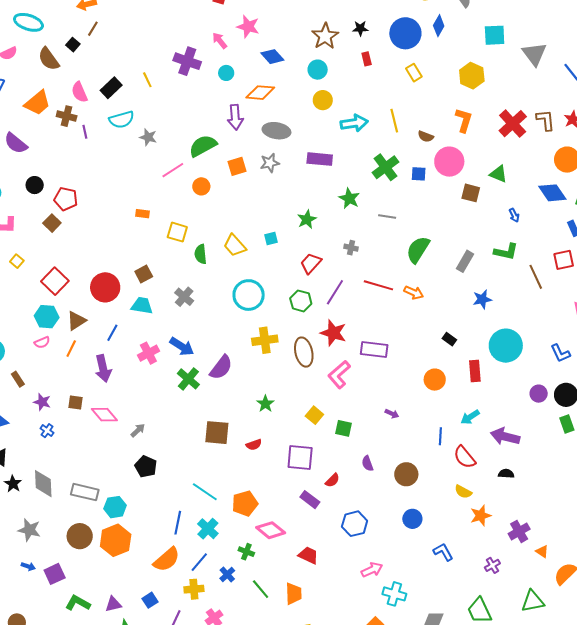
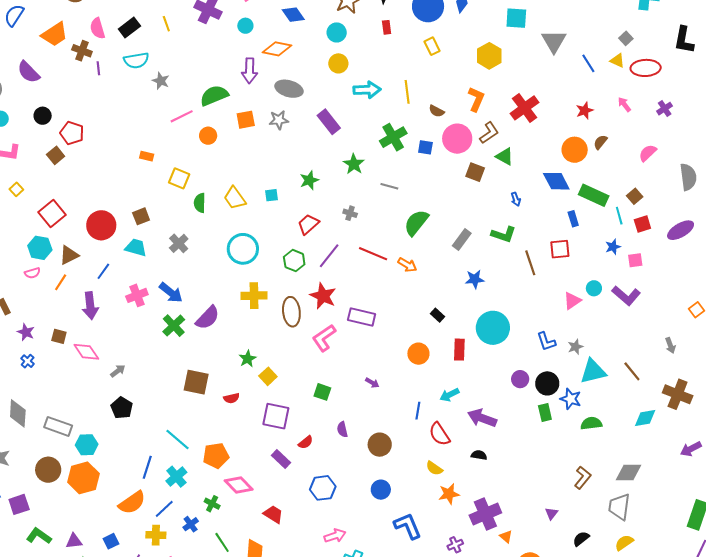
brown L-shape: (546, 120) -> (489, 133), moved, turned 55
purple rectangle: (320, 159) -> (329, 122), turned 40
yellow square: (314, 415) -> (268, 376), moved
purple cross: (519, 531) -> (485, 514), size x1.4
blue L-shape: (443, 552) -> (408, 526), size x1.4

